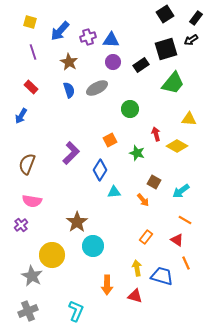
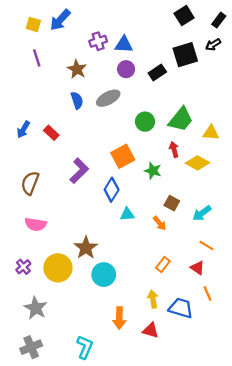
blue arrow: (60, 31) -> (60, 20), moved
green trapezoid: (173, 83) -> (181, 119), moved
red rectangle: (31, 87) -> (51, 133), moved
orange square: (110, 140) -> (123, 156), size x1.5
purple cross: (21, 225) -> (23, 267), moved
yellow circle: (52, 255) -> (58, 268), moved

